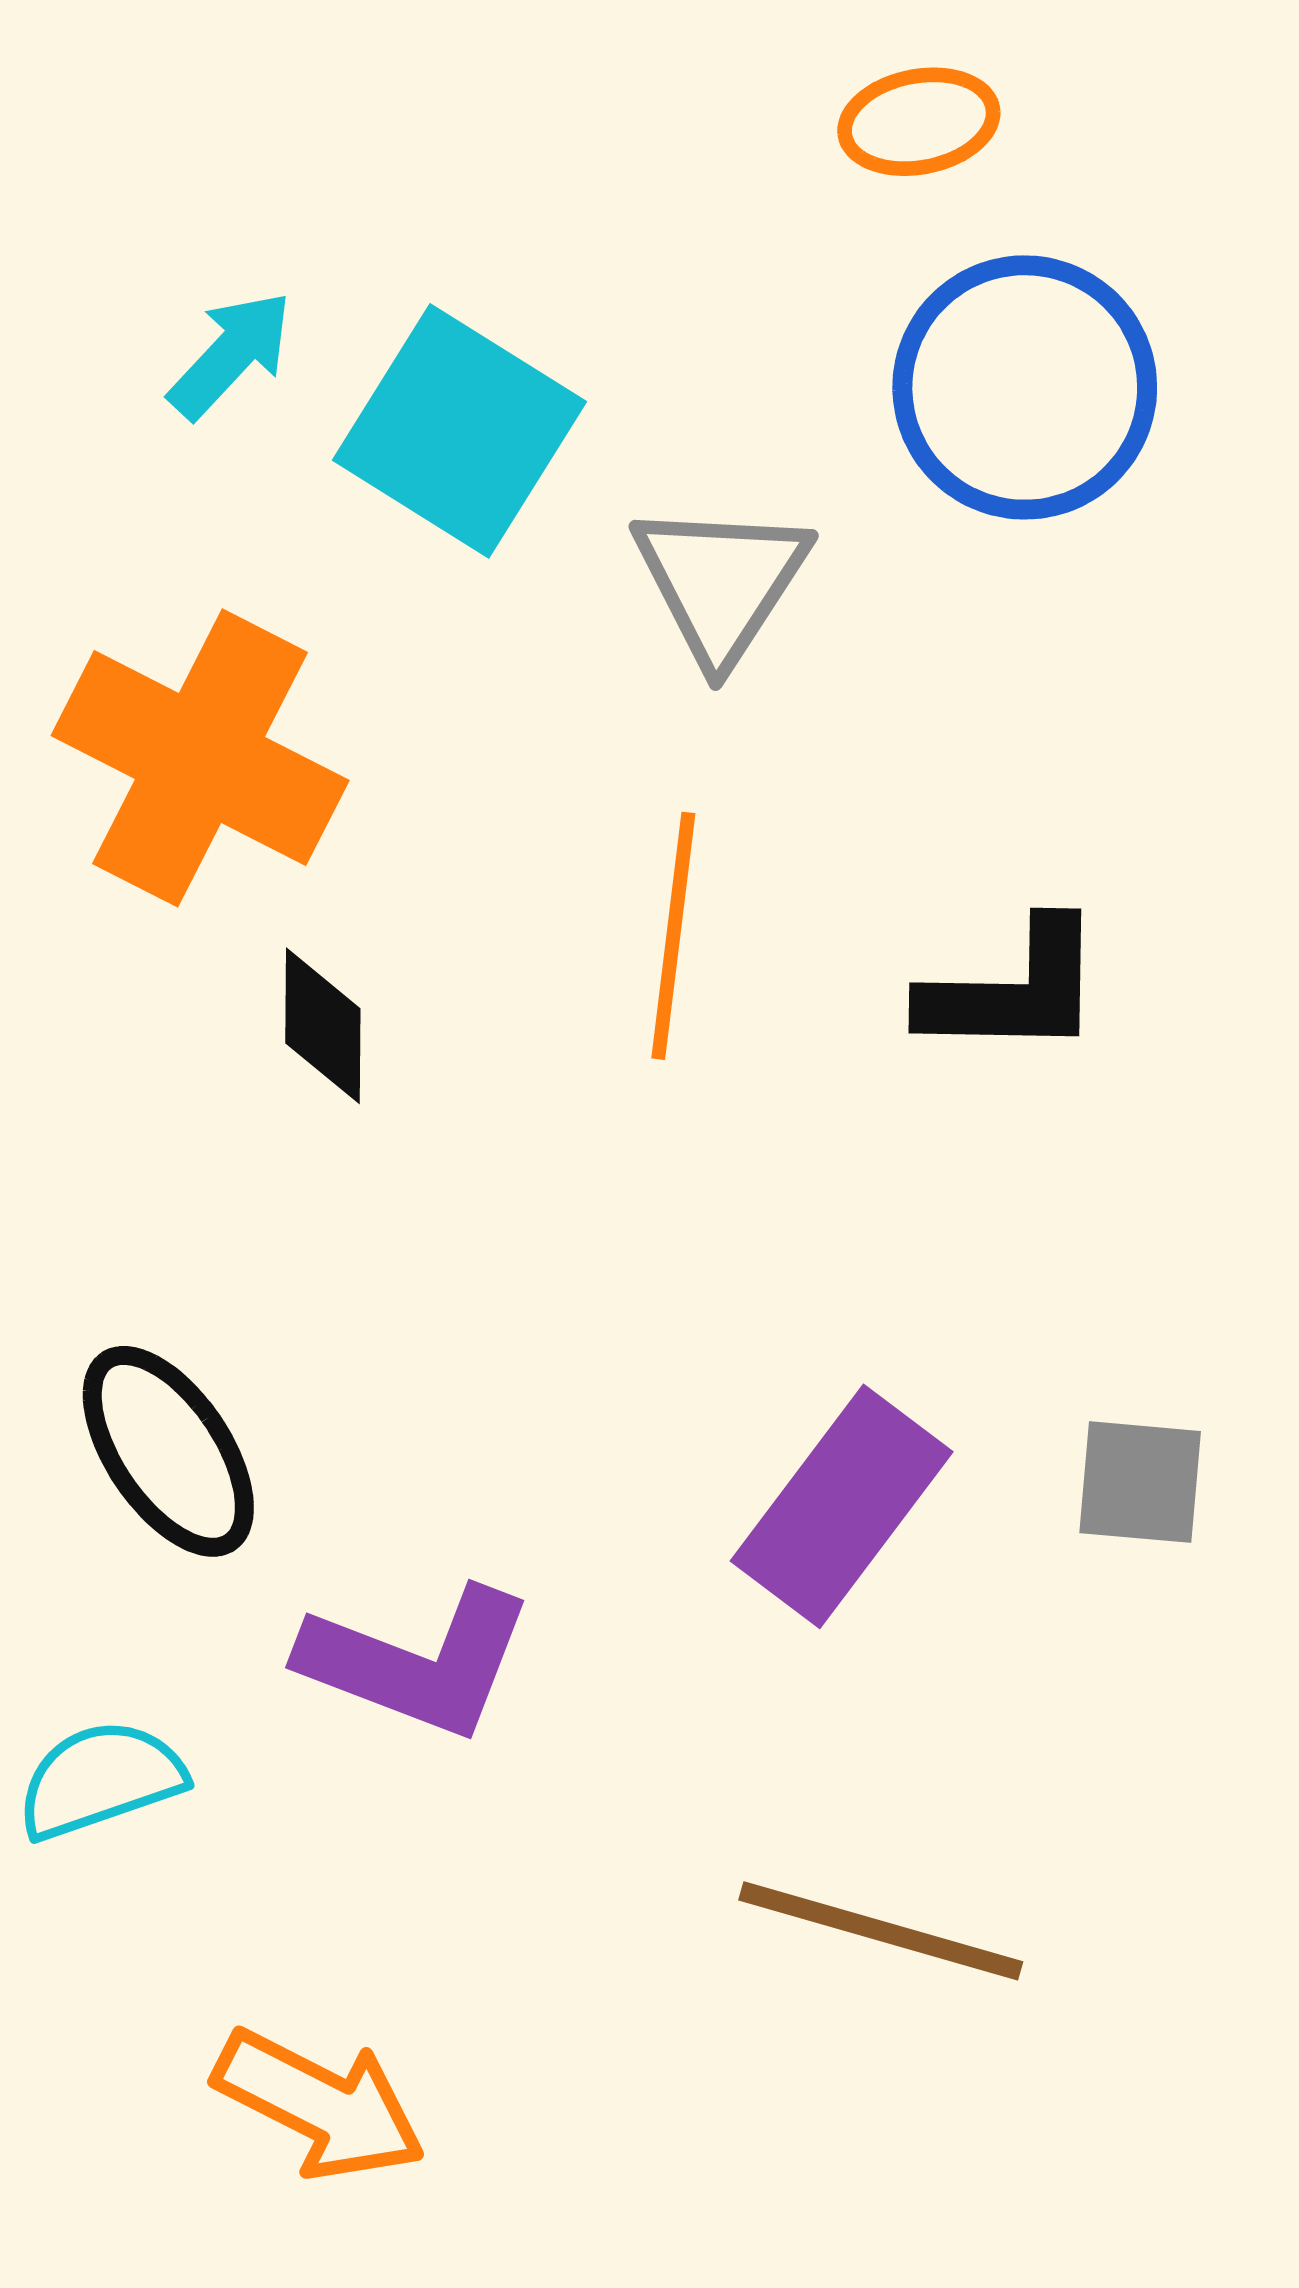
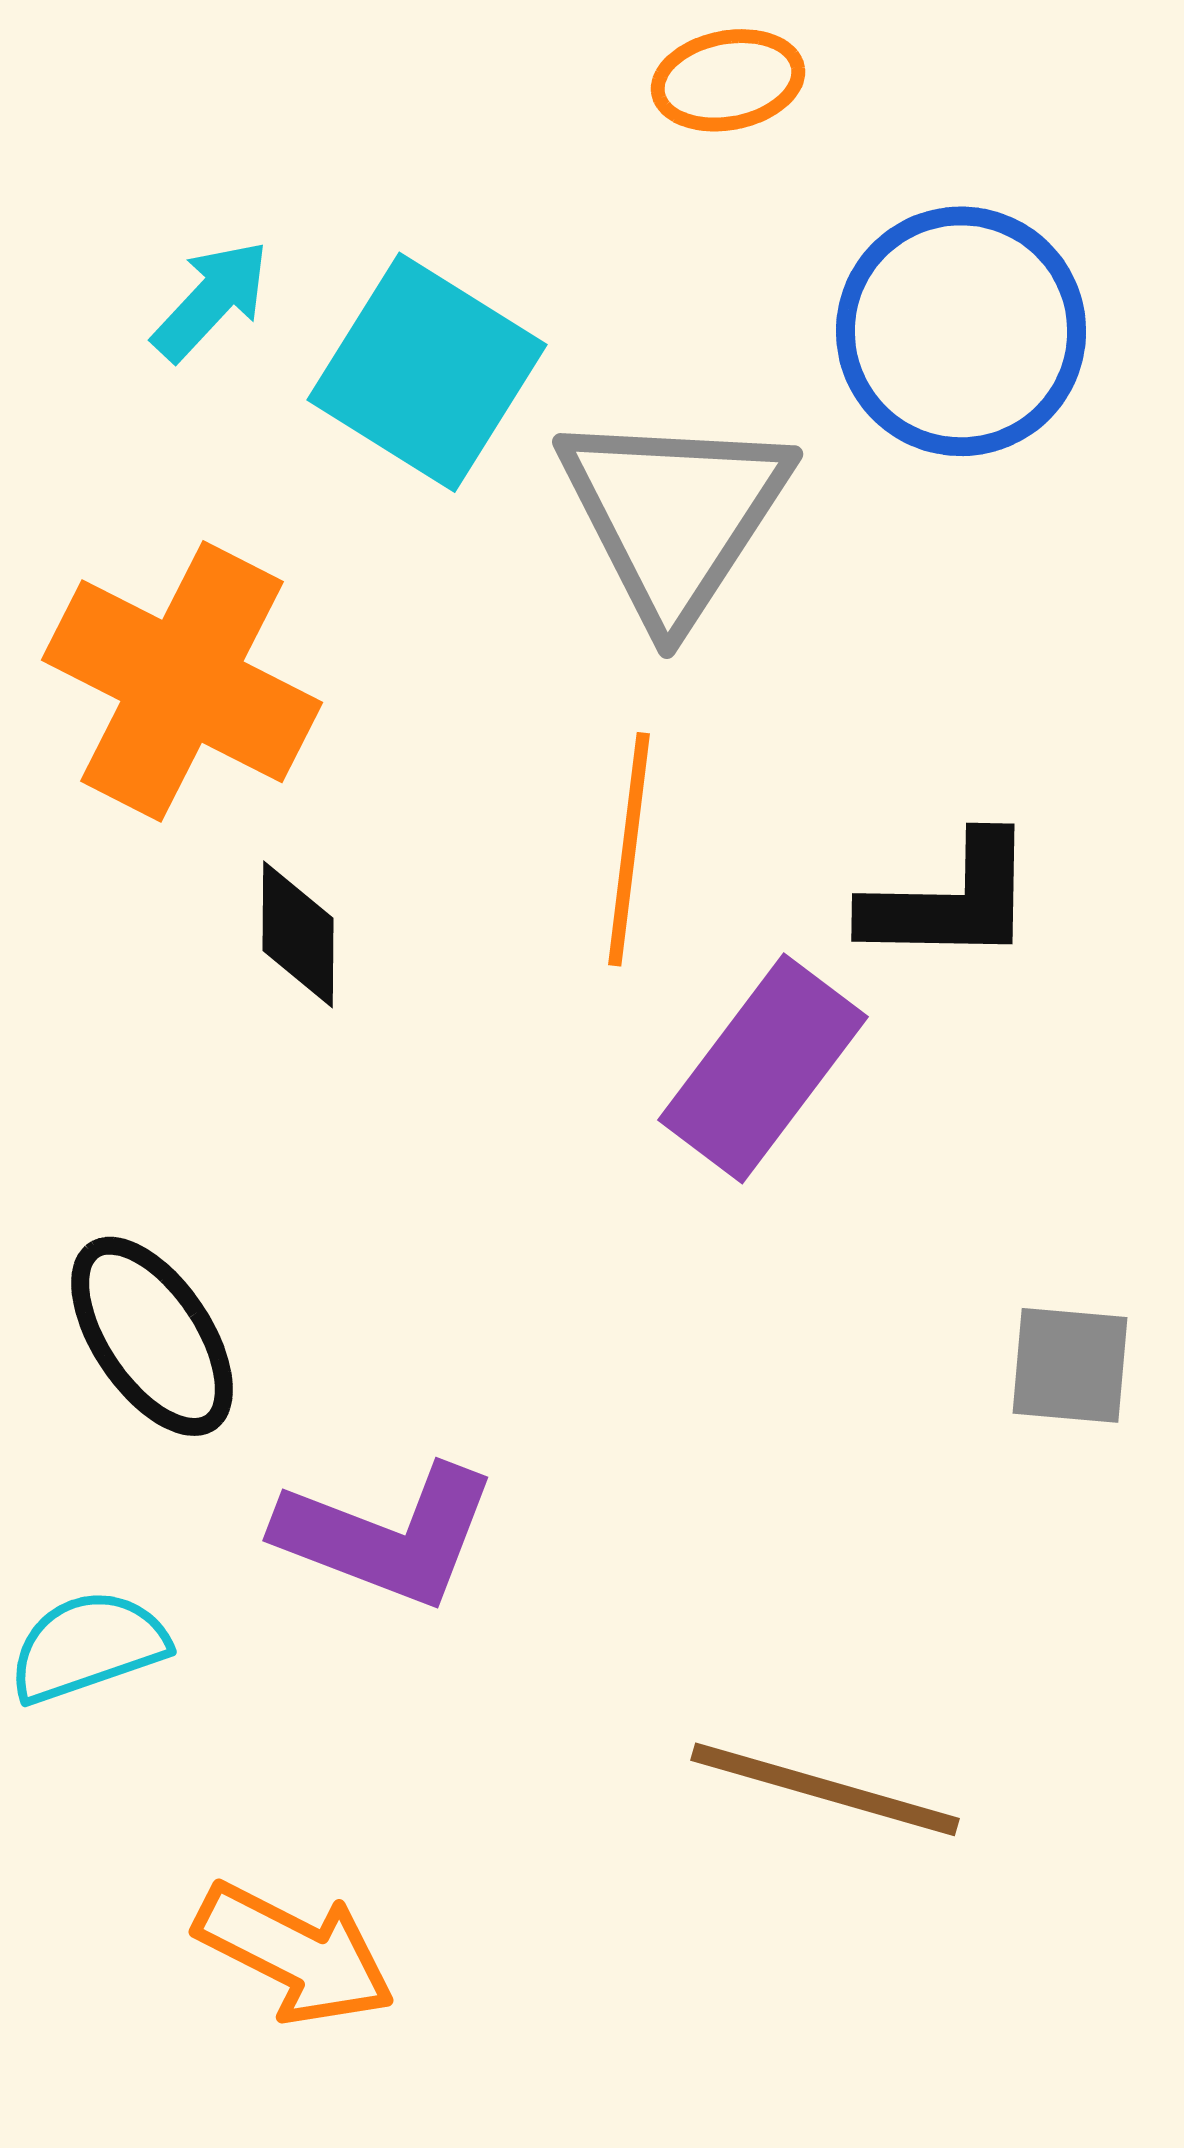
orange ellipse: (919, 122) -> (728, 80), moved
gray triangle: (721, 582) -> (674, 515), size x1.4
purple rectangle: (842, 1506) -> (763, 1068), moved

